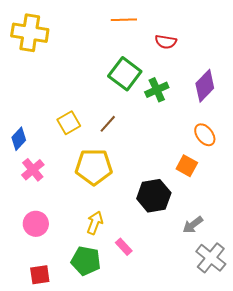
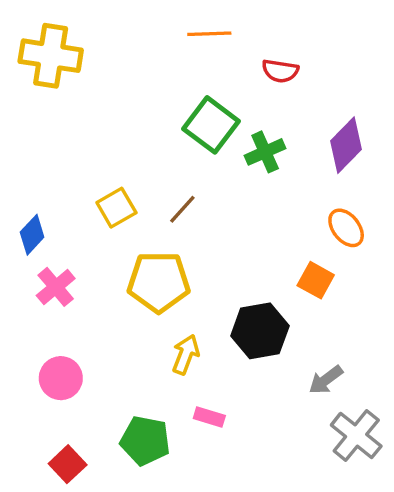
yellow arrow: (95, 223) -> (186, 354), moved
pink rectangle: (124, 247) -> (209, 417), turned -30
red square: (40, 275) -> (68, 464), turned -35

